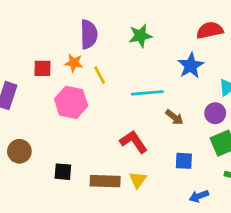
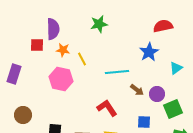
purple semicircle: (89, 34) -> (53, 29), moved
green star: (140, 36) -> (99, 24), moved
red square: (43, 68) -> (37, 45), moved
purple circle: (215, 113) -> (157, 94), moved

